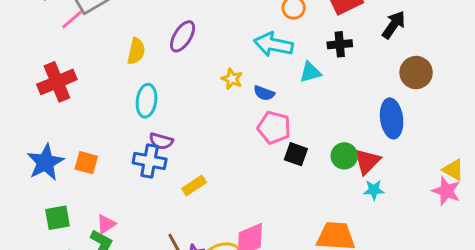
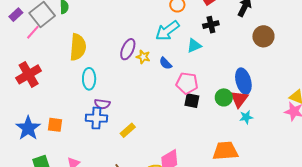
purple ellipse: (183, 36) -> (128, 49), moved
cyan arrow: (273, 45) -> (167, 31), turned -40
yellow semicircle: (136, 51) -> (78, 47), size x1.5
blue semicircle: (264, 93) -> (166, 63), turned 32
blue ellipse: (392, 118) -> (243, 81), moved
pink pentagon: (274, 128) -> (187, 83), moved

